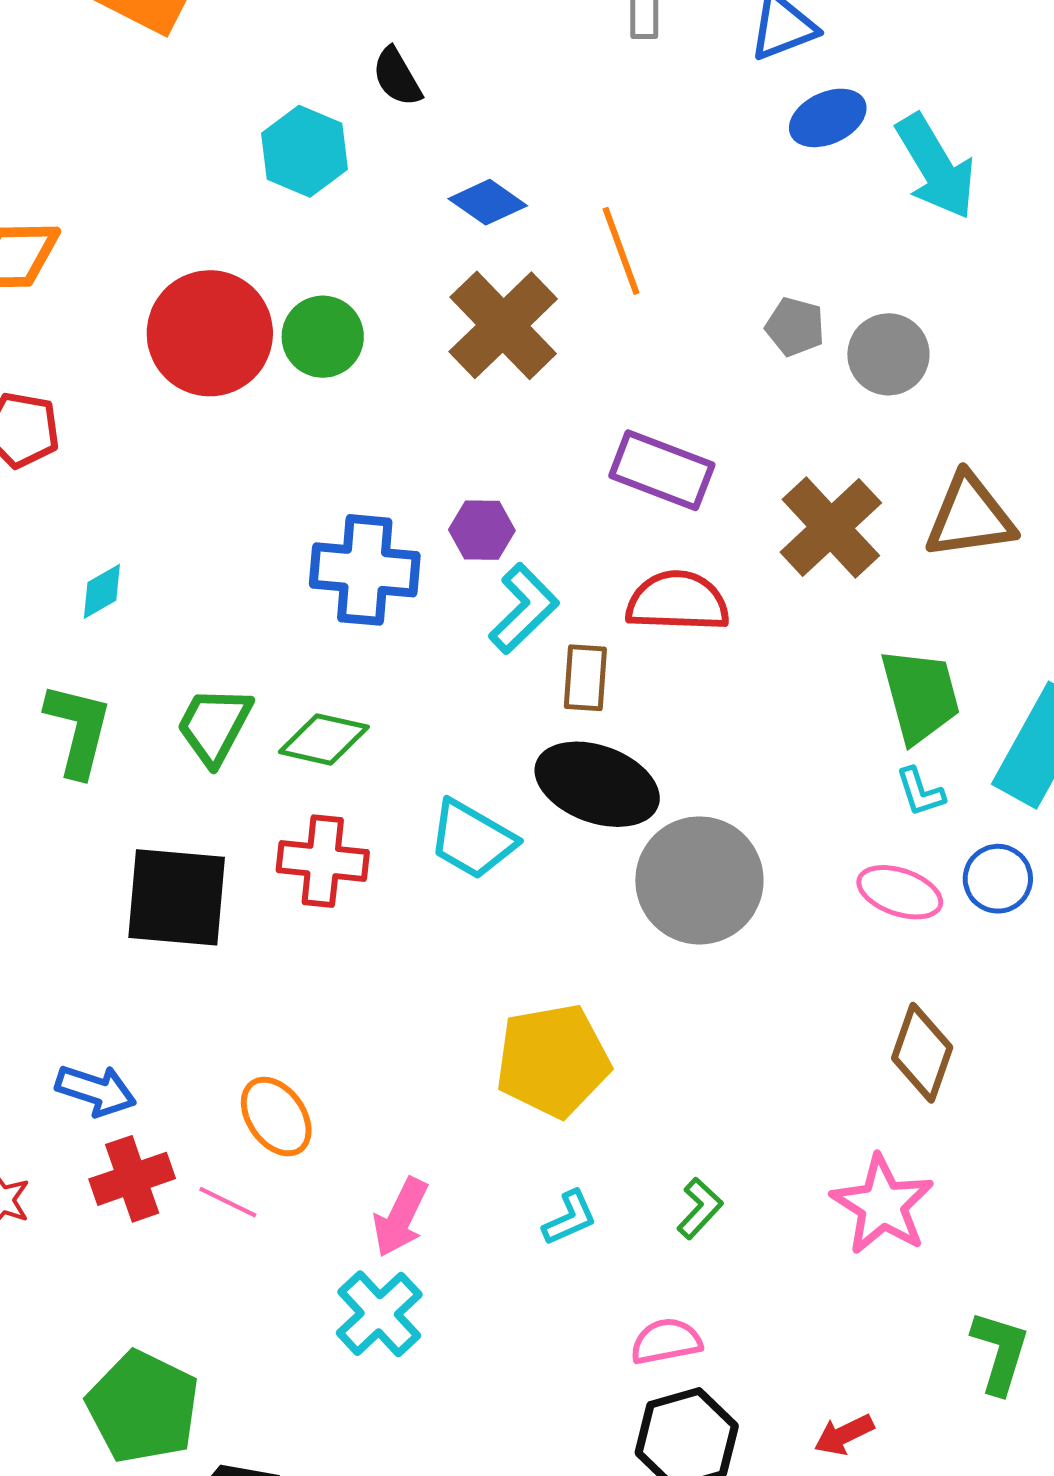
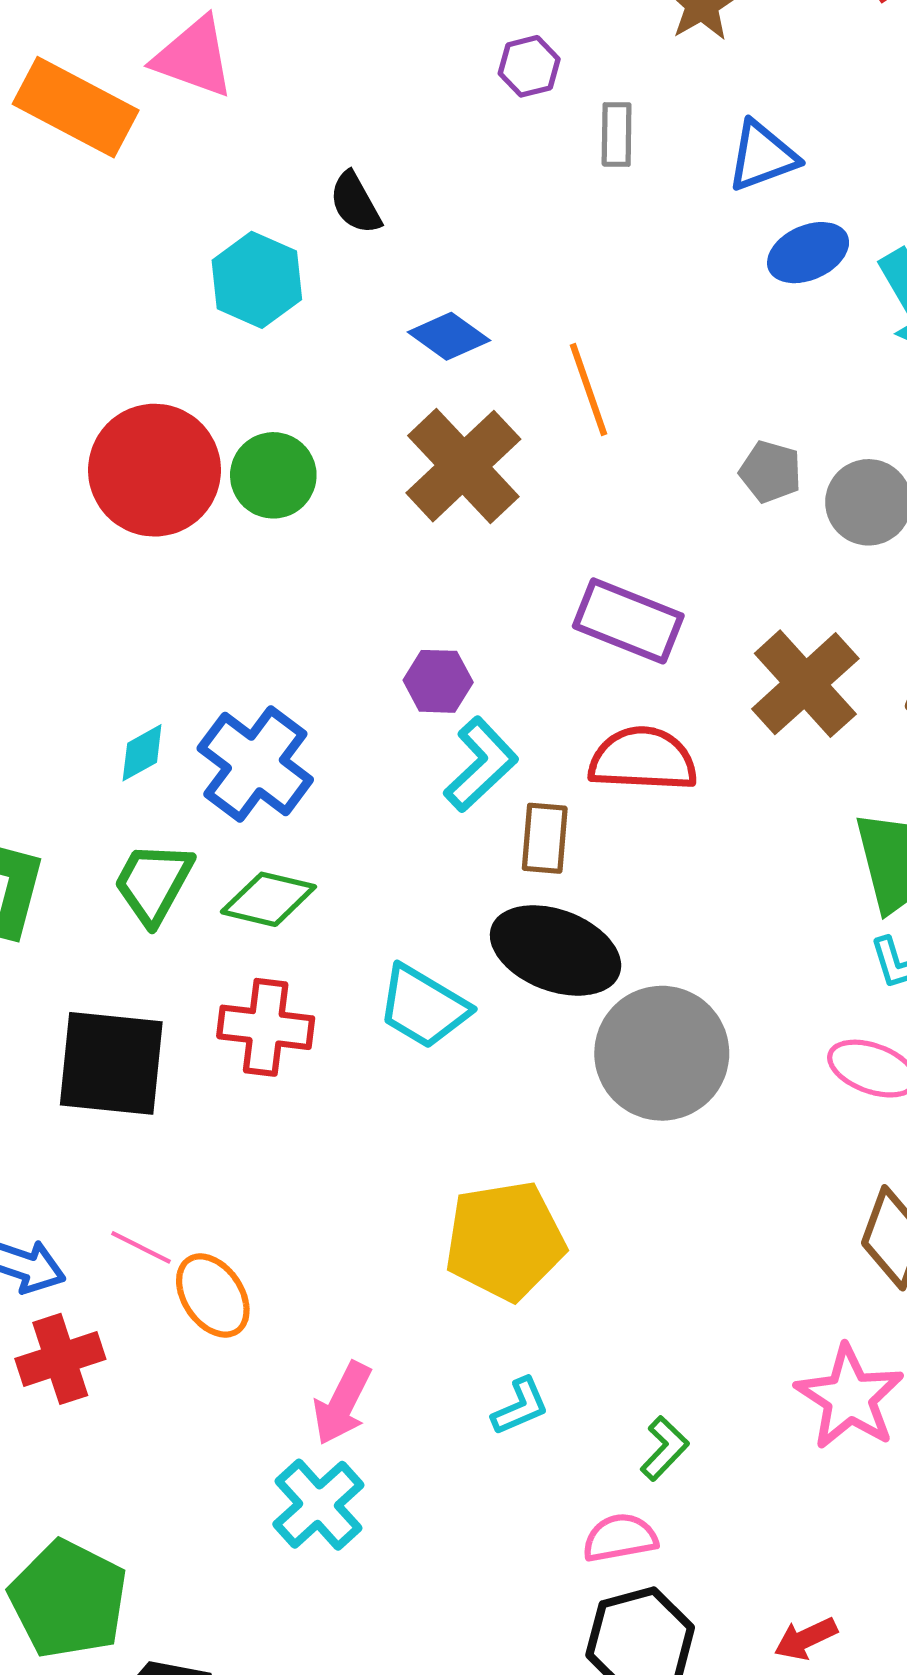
blue cross: (365, 570) -> (255, 764), moved, turned 31
cyan diamond: (102, 591) -> (142, 753), moved
pink line: (228, 1202) -> (141, 1247), moved
green L-shape: (700, 1208) -> (665, 1448), moved

